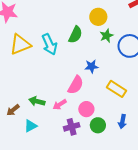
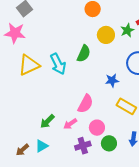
green star: (107, 36) -> (127, 30), moved
blue star: (92, 66) -> (112, 80), moved
green arrow: (37, 101) -> (47, 121), turned -56
brown arrow: (13, 110) -> (22, 150), moved

